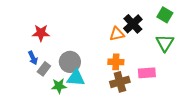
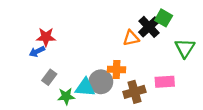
green square: (165, 15) -> (164, 18), moved
blue arrow: (33, 58) -> (37, 52), moved, turned 88
gray circle: (70, 62) -> (101, 82), moved
orange cross: (116, 62) -> (117, 69), moved

